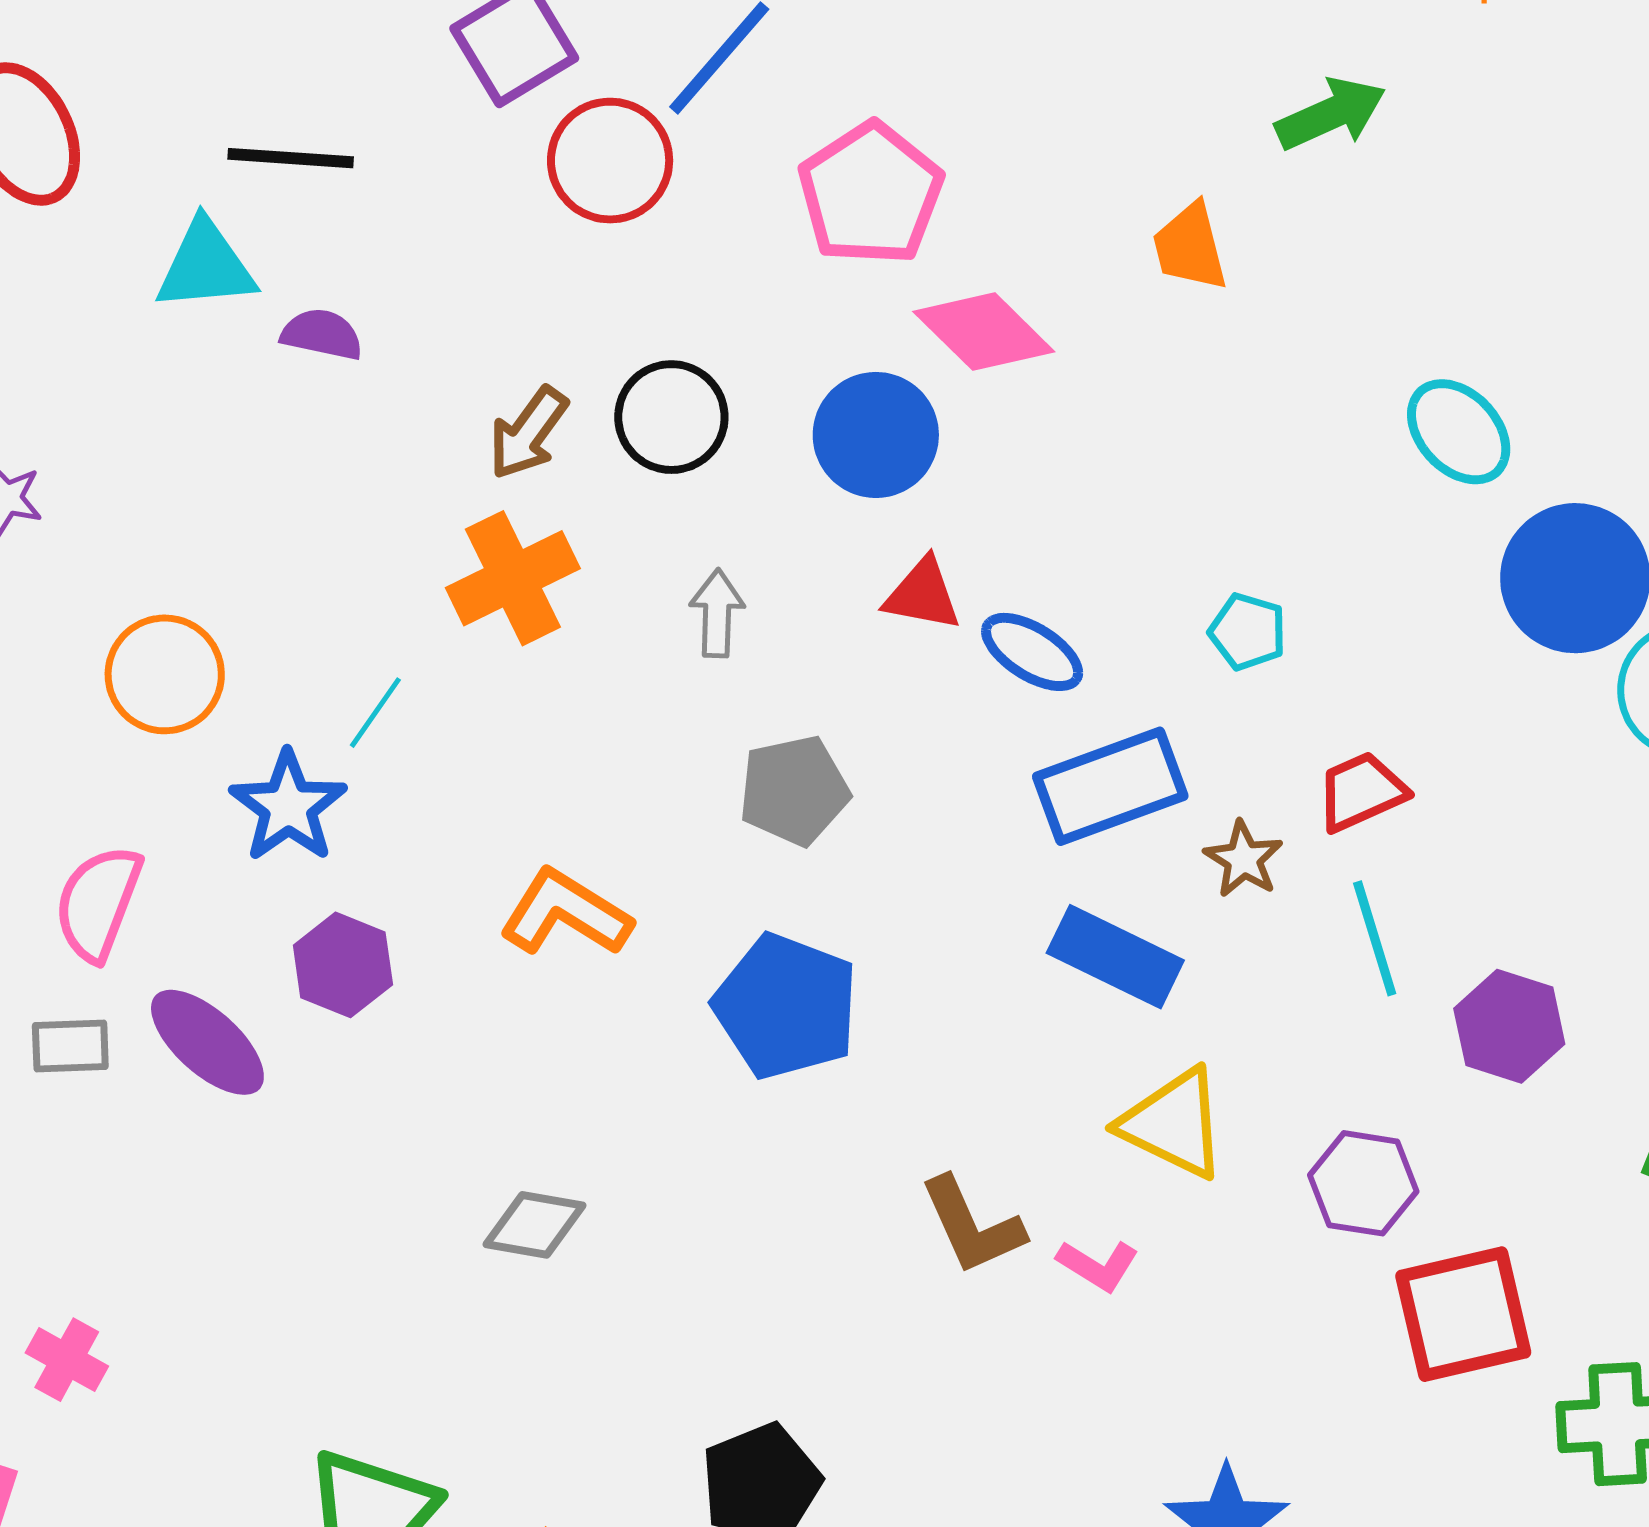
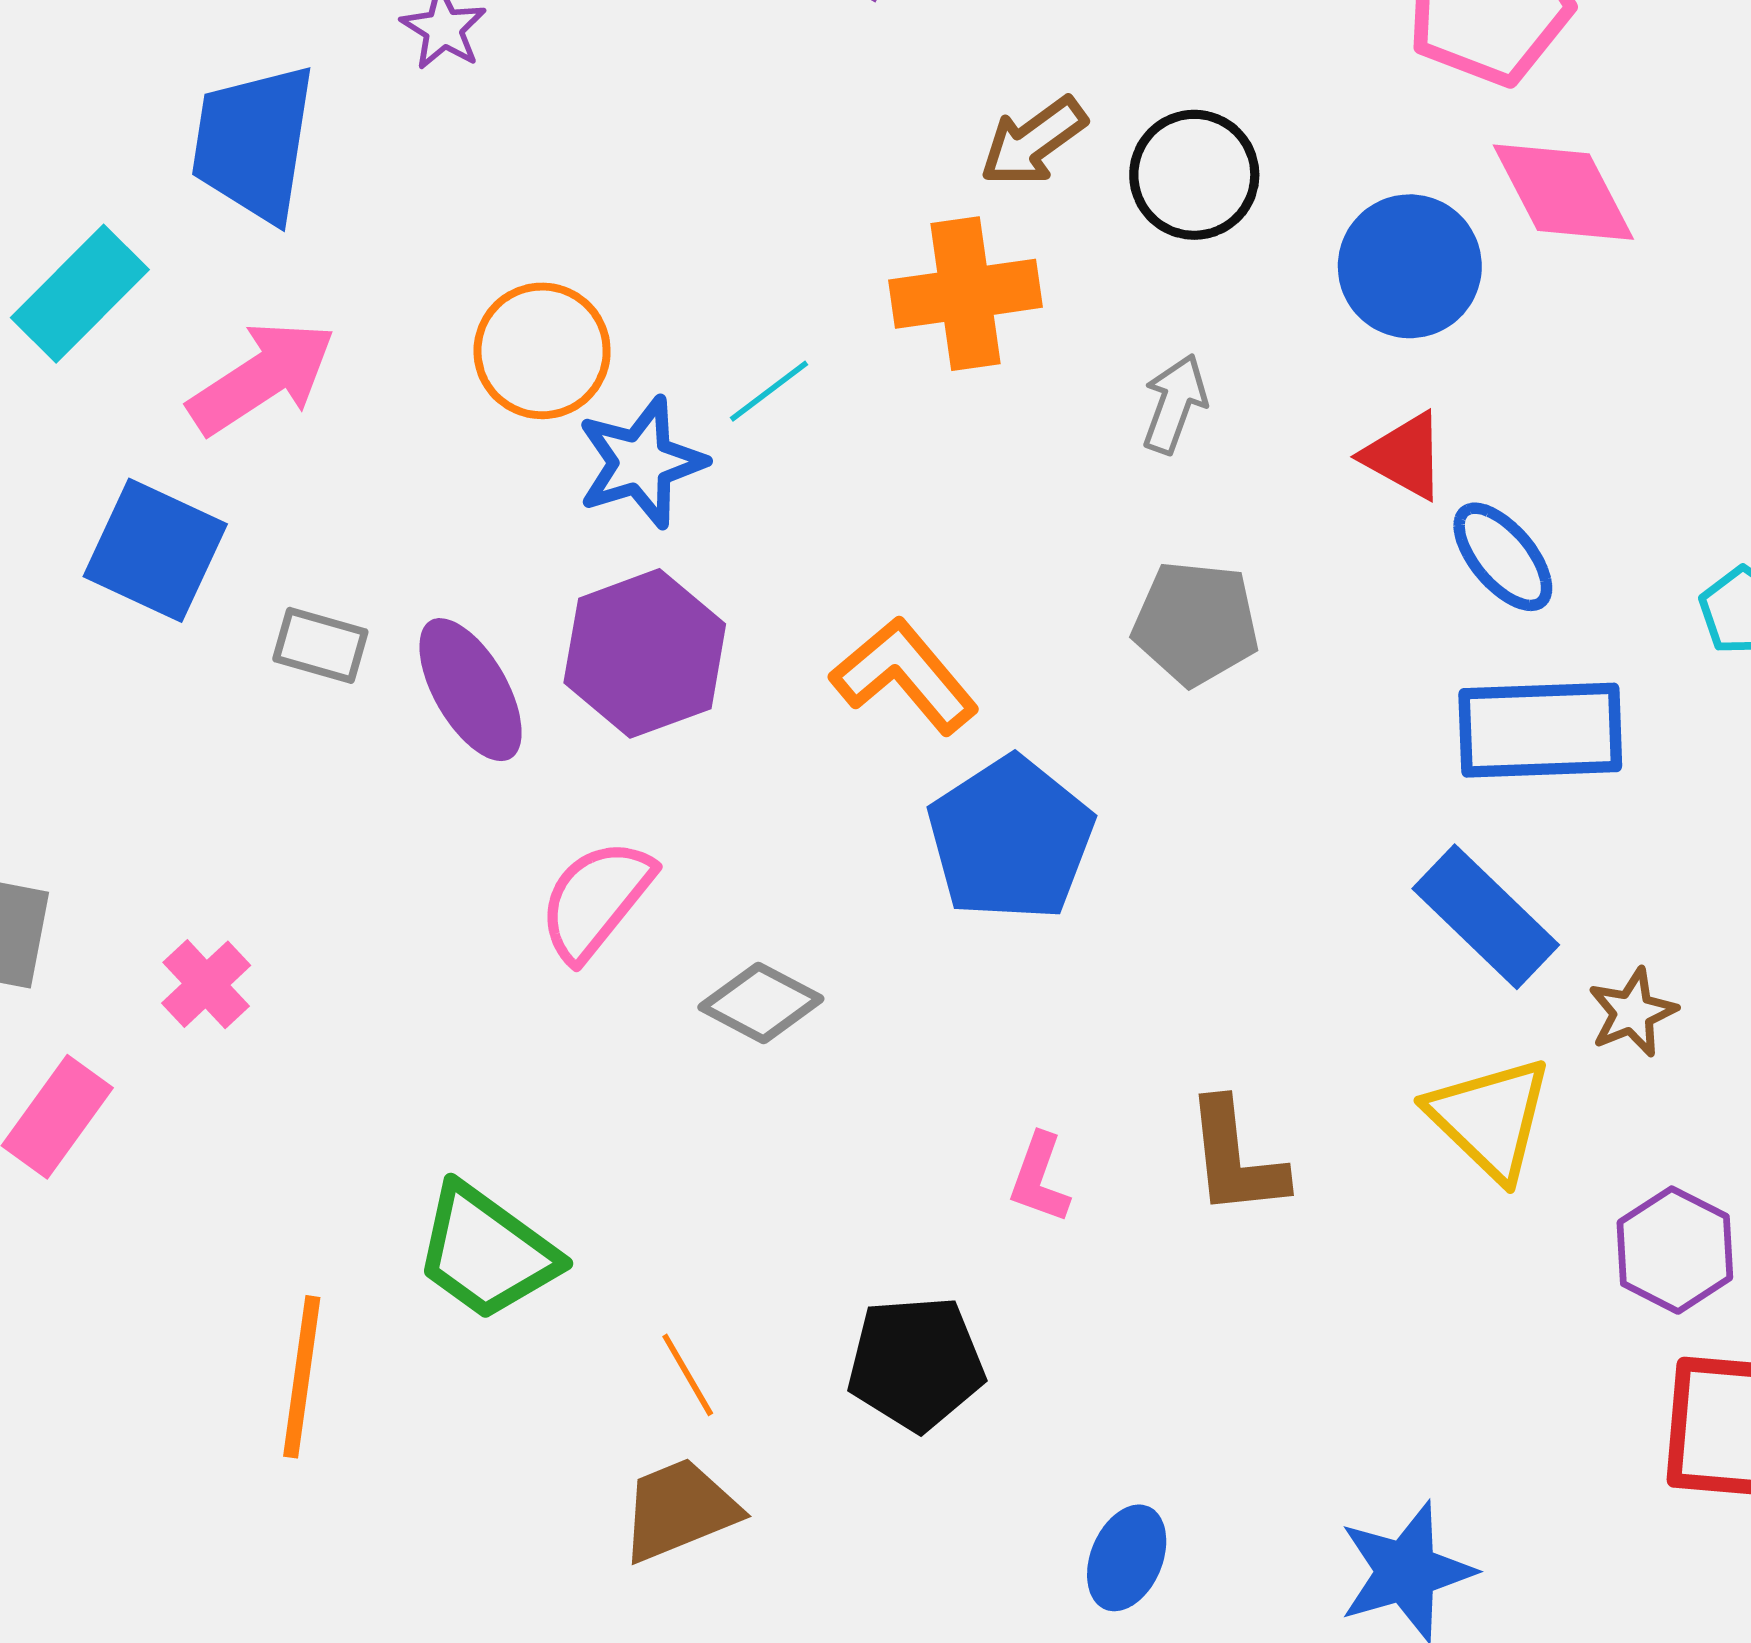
orange circle: (165, 674) -> (542, 351), moved
brown star: (1244, 859) -> (1632, 1012), moved
pink semicircle: (98, 903) -> (596, 900), moved
purple hexagon: (343, 965) -> (645, 653), size x1.4
blue pentagon: (786, 1006) -> (1011, 839), moved
pink L-shape: (1098, 1265) -> (1039, 1178), moved, turned 60

